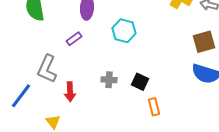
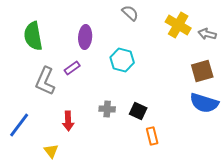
gray L-shape: (47, 69) -> (45, 81), moved

